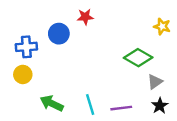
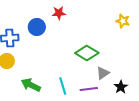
green diamond: (138, 58) -> (87, 53), moved
gray triangle: (155, 82) -> (103, 73), moved

